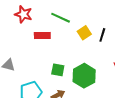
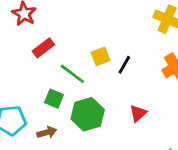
green line: (61, 18) -> (72, 74), moved
red rectangle: (42, 36) -> (43, 48), turned -49

